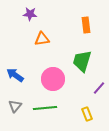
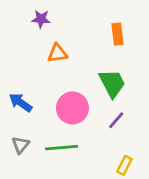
green trapezoid: (82, 61) -> (112, 83), turned 135
purple line: (99, 88) -> (116, 120), moved
yellow rectangle: (87, 114) -> (124, 165), moved, turned 48

